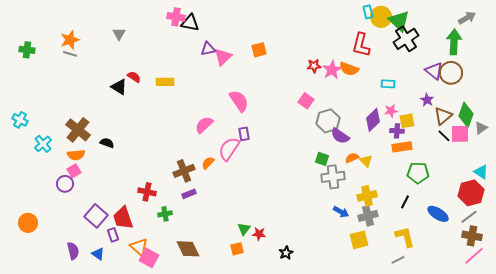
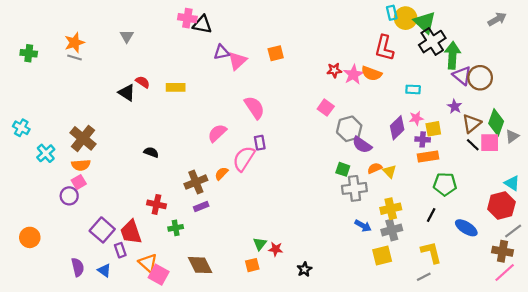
green arrow: (454, 42) -> (452, 55), moved
black semicircle: (107, 143) -> (151, 152), moved
gray line: (469, 217) -> (513, 231), moved

